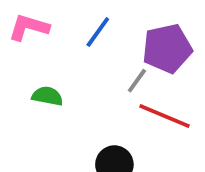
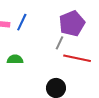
blue line: (98, 32) -> (22, 22), moved

